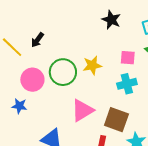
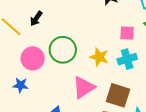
yellow star: (92, 65) -> (99, 57), moved, turned 30

